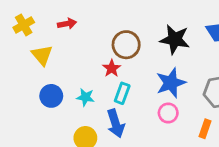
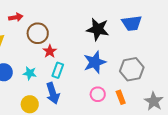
brown circle: (126, 45) -> (38, 33), moved
pink circle: (168, 113) -> (98, 94), moved
orange rectangle: (205, 129) -> (121, 97), turned -40

